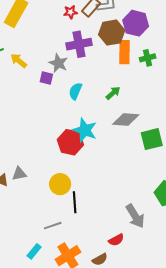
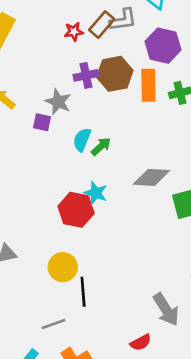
brown hexagon: (112, 33) -> (115, 74), moved
purple cross: (79, 44) -> (86, 75), size x0.7
green arrow: (113, 93) -> (101, 146), moved
cyan star: (85, 130) -> (96, 193), size x0.7

